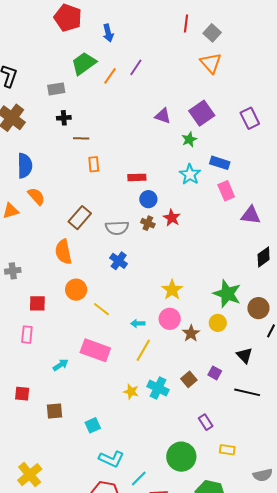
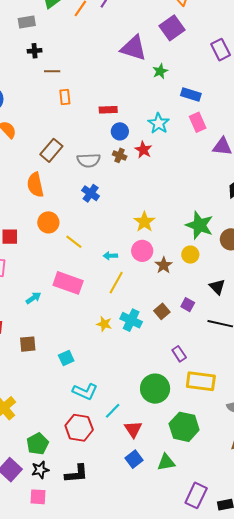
purple square: (202, 113) -> (172, 28), moved
purple triangle: (163, 116) -> (134, 48), size x1.6
cyan star: (190, 174) -> (159, 123), moved
yellow rectangle: (227, 450) -> (201, 381), size x1.8

